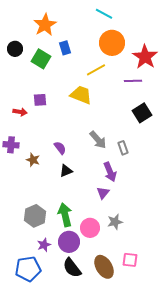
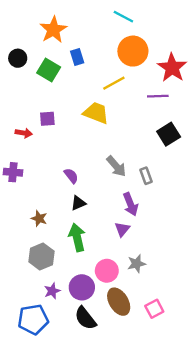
brown star: (33, 160) -> (39, 218), moved
green arrow: (65, 215) -> (77, 237), moved
pink square: (130, 260) -> (154, 309), turned -35
brown ellipse: (104, 267) -> (119, 302), moved

